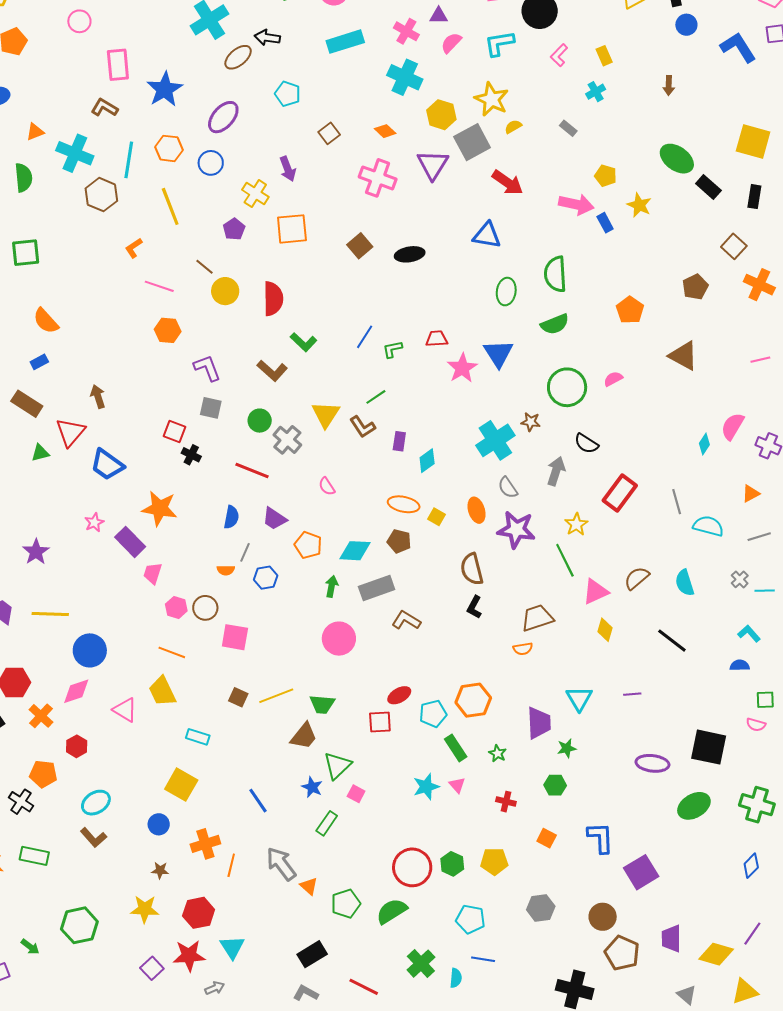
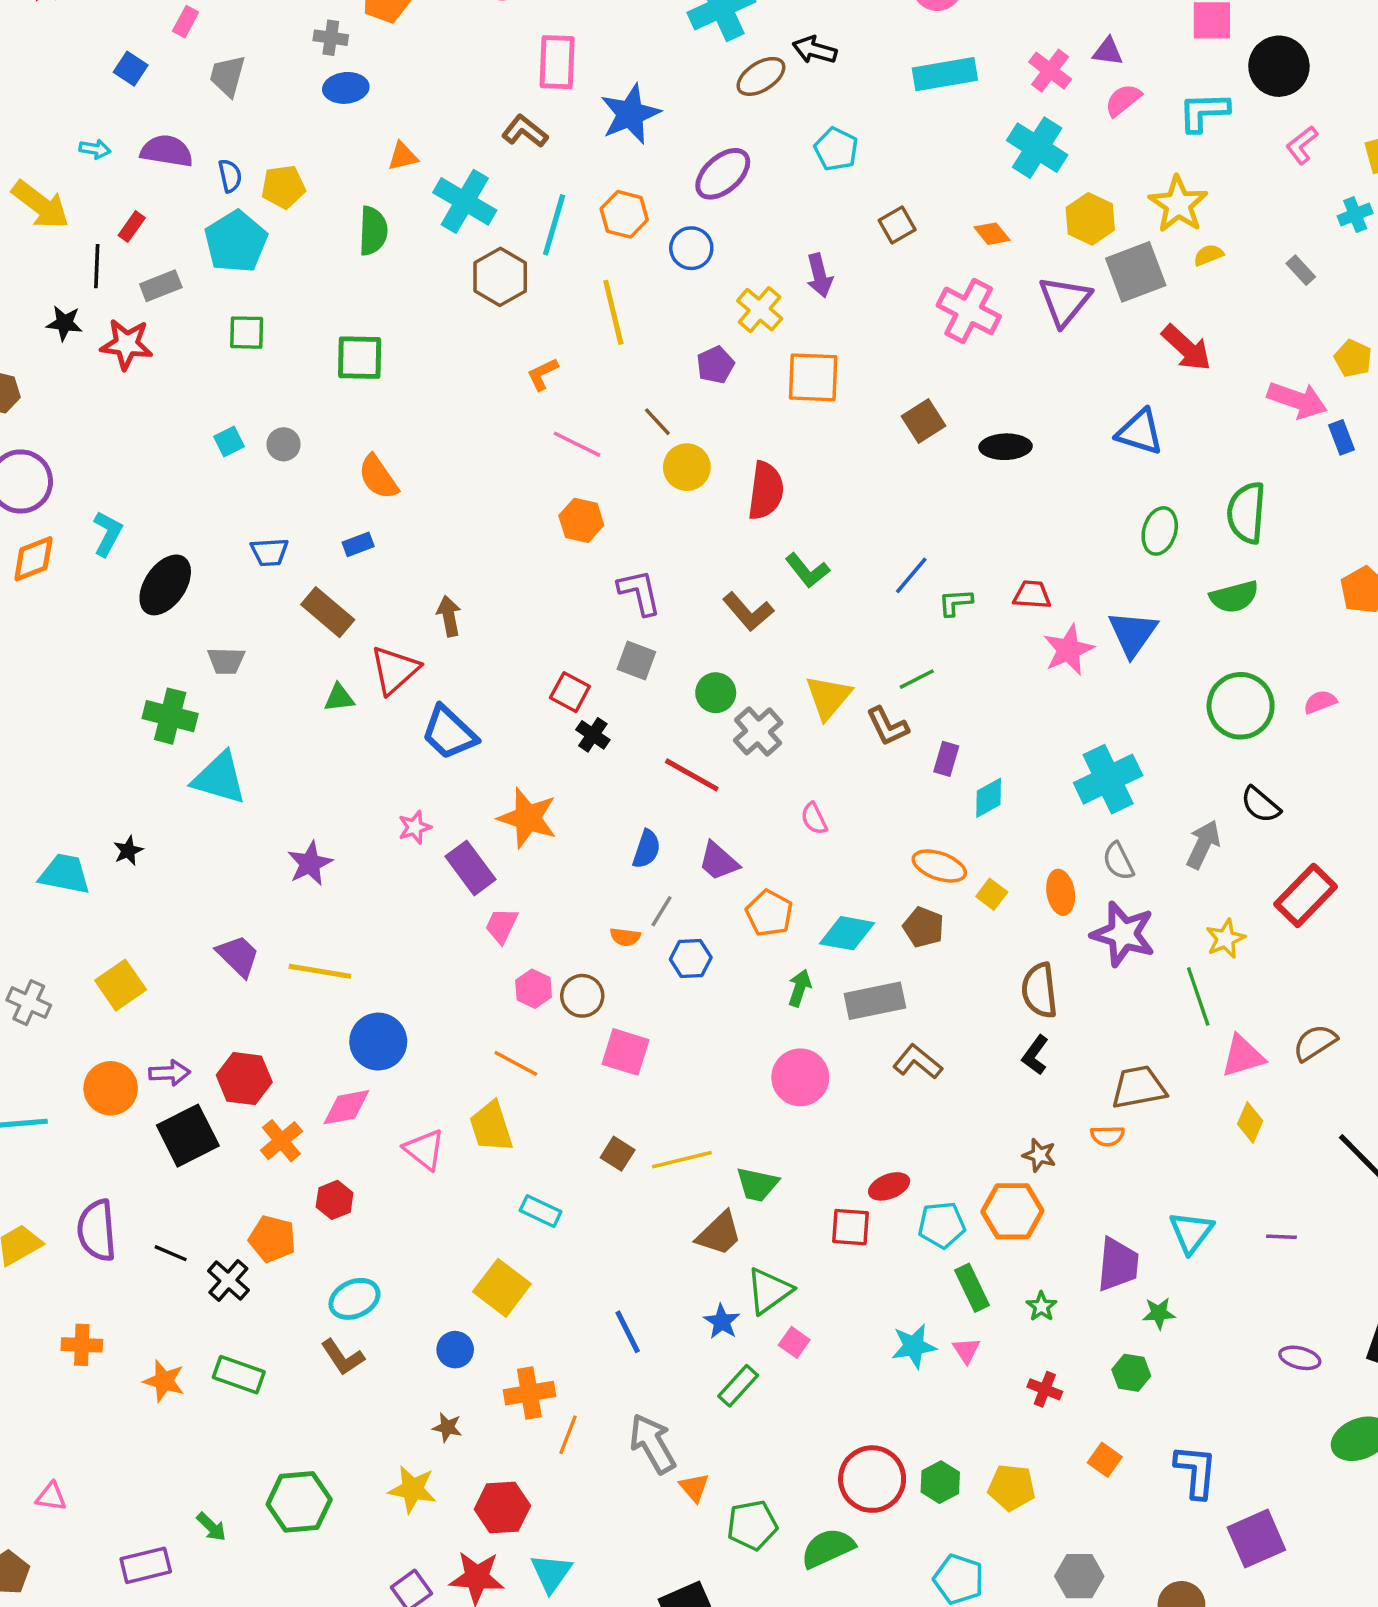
brown star: (531, 422) -> (1039, 1155), moved
purple ellipse: (652, 763) -> (1300, 1358), size x0.7

